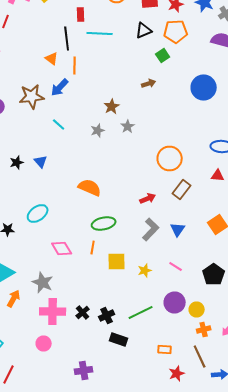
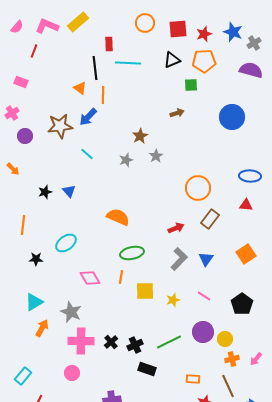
green square: (163, 56) -> (191, 85), turned 32

